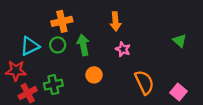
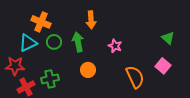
orange cross: (62, 21) -> (41, 22), moved, turned 36
orange arrow: (115, 21) -> (91, 20), moved
pink square: (179, 92) -> (163, 66), moved

